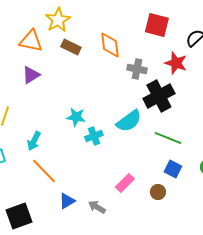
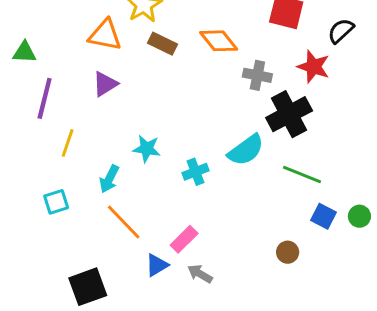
orange diamond: (110, 45) -> (219, 41), turned -32
cyan star: (76, 117) -> (147, 149), moved
blue square: (173, 169) -> (324, 216), moved
pink rectangle: (125, 183) -> (184, 239), moved

